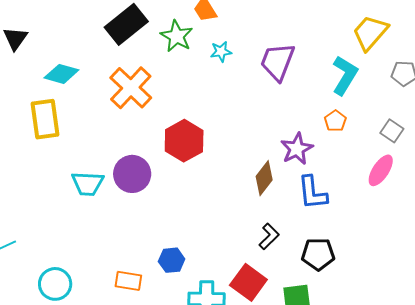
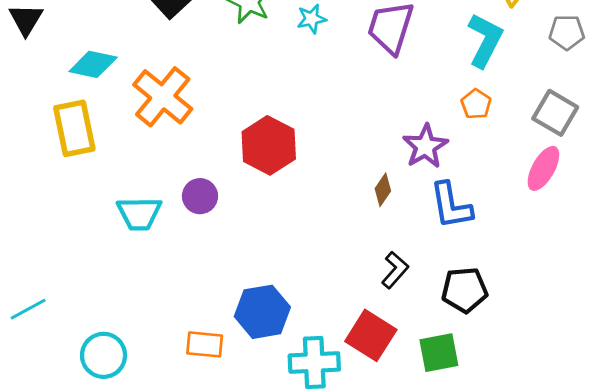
orange cross: (131, 88) -> (163, 97), moved
gray square: (392, 131) -> (555, 113), size x1.4
purple circle: (132, 174) -> (200, 196), size x0.7
brown diamond: (264, 178) -> (383, 190), size x0.7
blue hexagon: (172, 260) -> (262, 312), size x1.5

